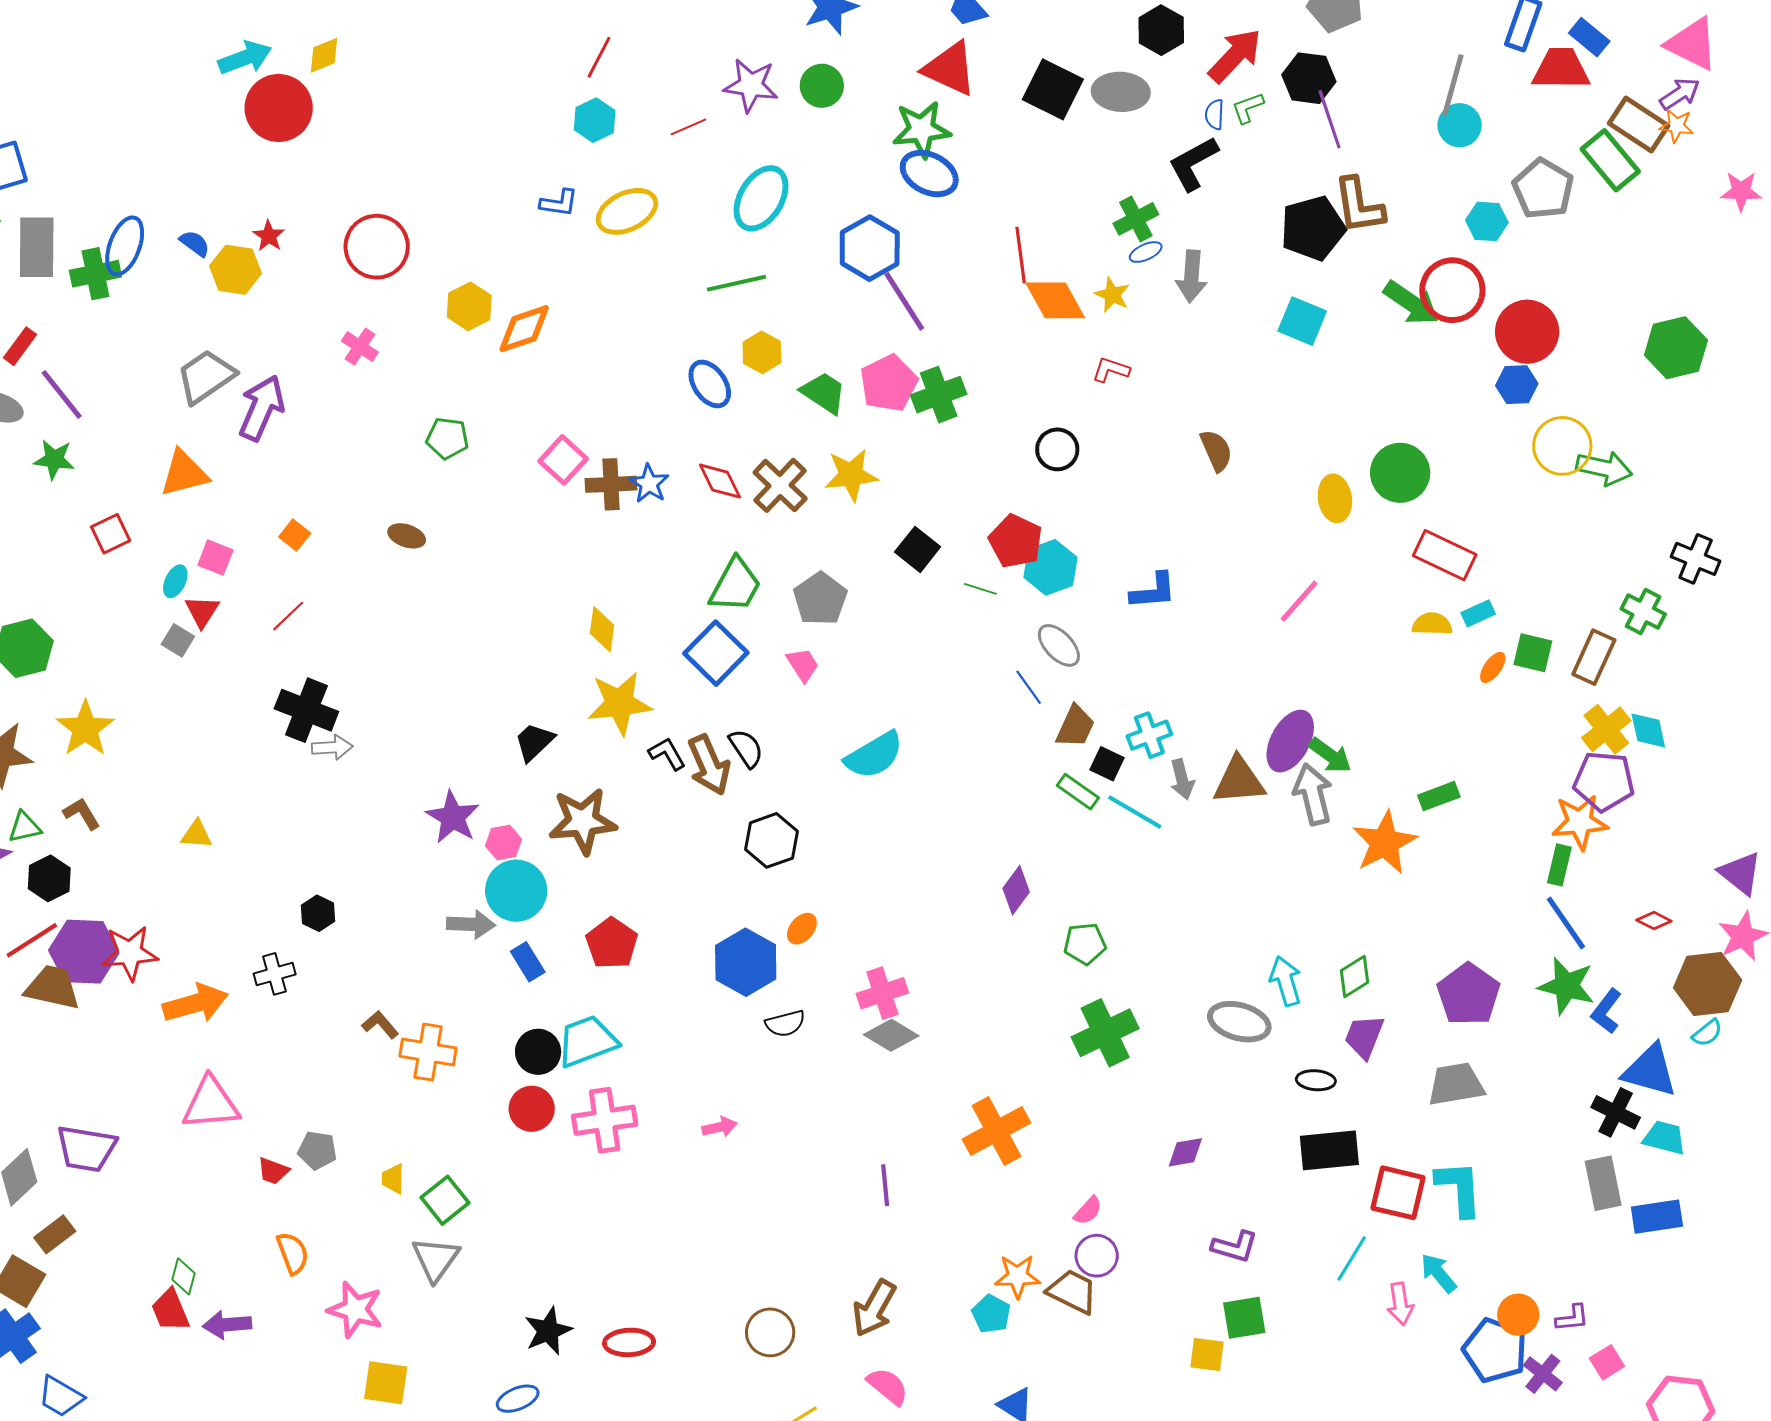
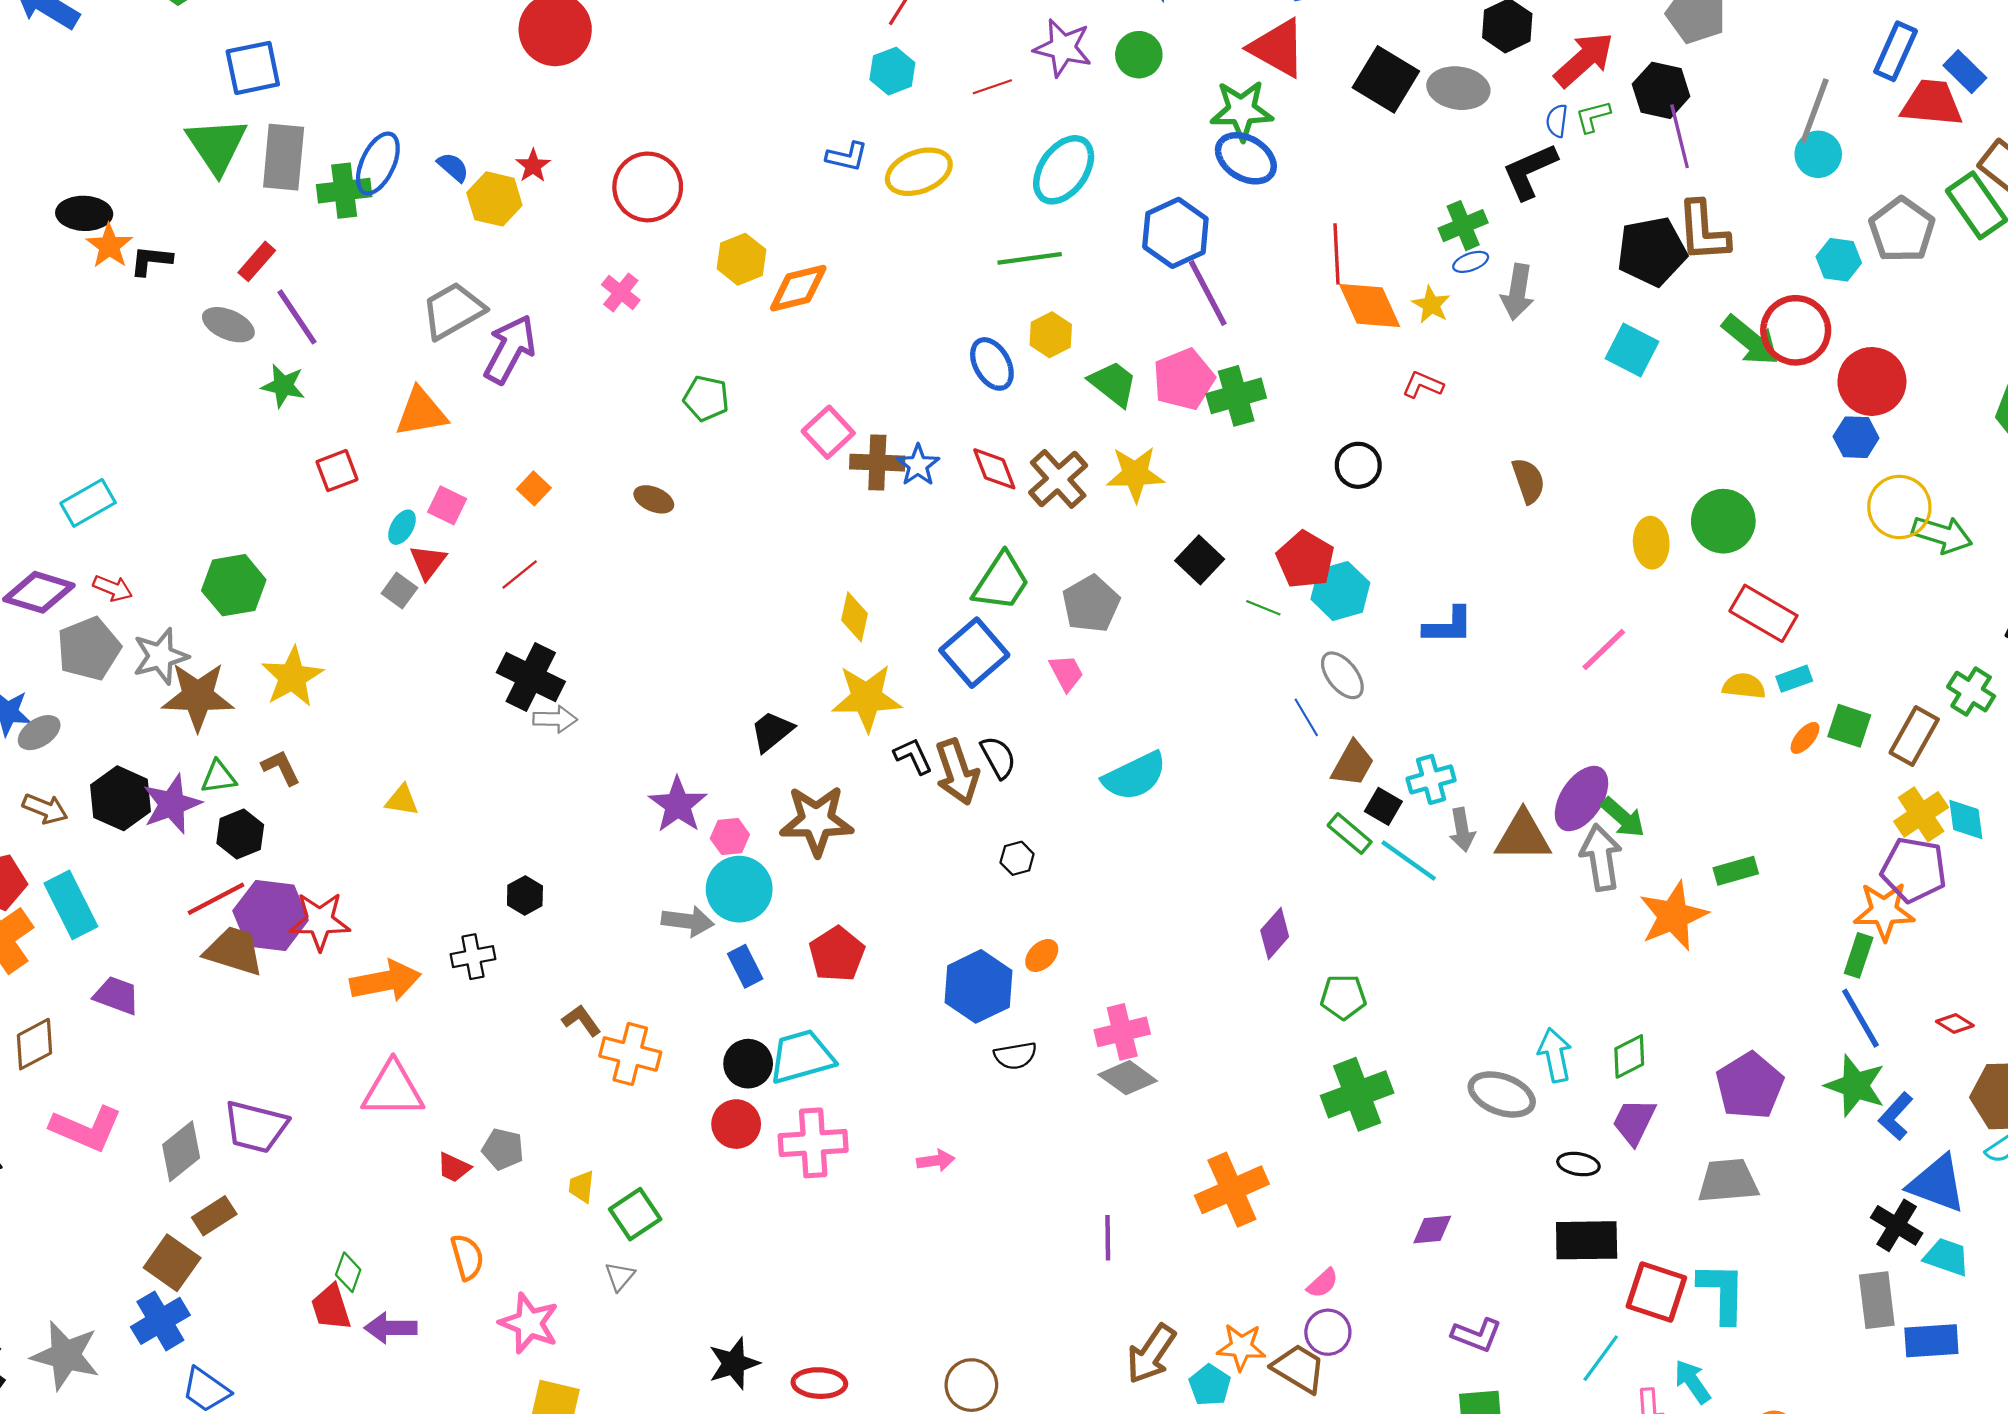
black hexagon: (772, 840) -> (1017, 858), size x0.6
gray triangle: (436, 1259) -> (620, 1276), size x0.6
brown arrow: (874, 1308) -> (1151, 1354), moved

